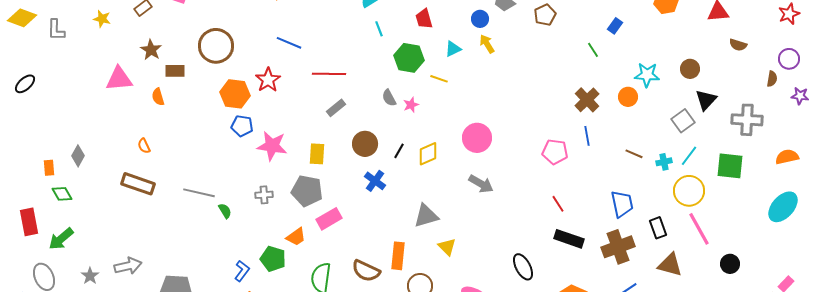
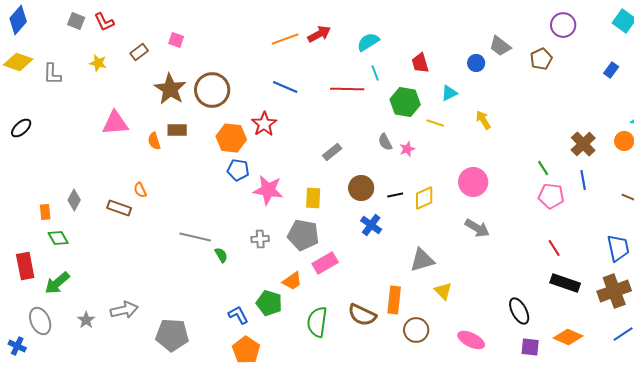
yellow arrow: (487, 44) -> (483, 120), moved
brown star: (151, 50) -> (170, 89), moved, size x1.5
green line: (593, 50) -> (543, 168), moved
brown rectangle: (175, 71) -> (177, 130), moved
red line: (329, 74) -> (347, 89), moved
black line: (399, 151) -> (395, 195), turned 49
brown rectangle: (138, 184) -> (119, 208), moved, size x0.7
blue L-shape: (242, 271) -> (238, 315), turned -65

